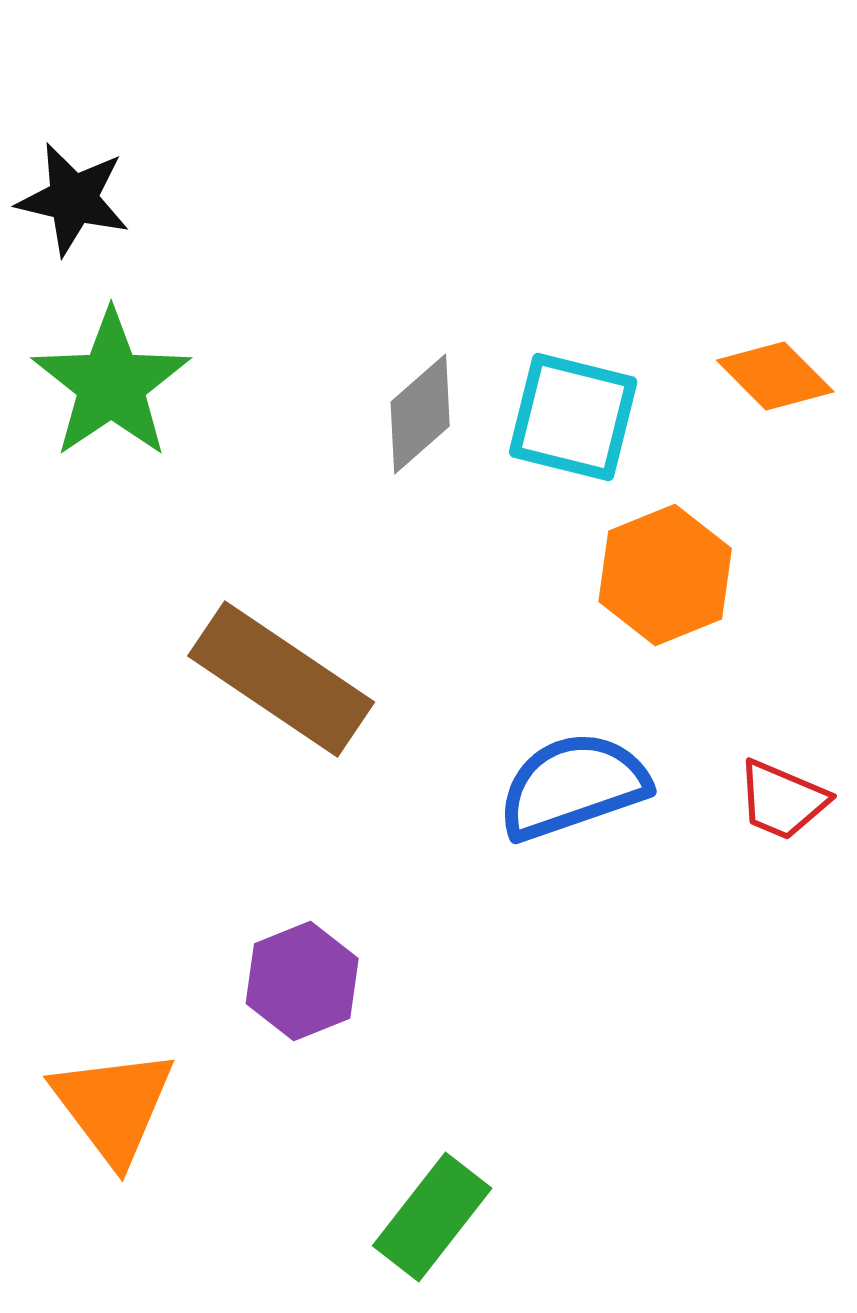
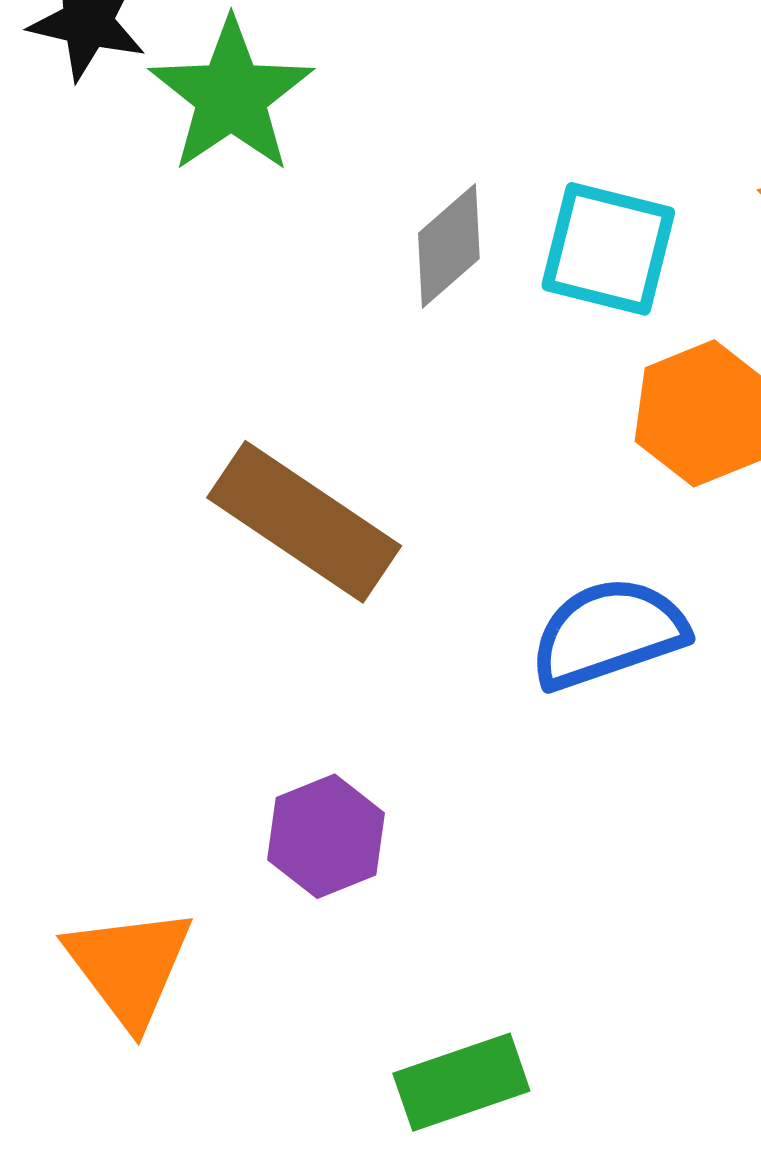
green star: (111, 384) -> (231, 96), moved
green rectangle: (432, 1217) -> (461, 1082), turned 33

